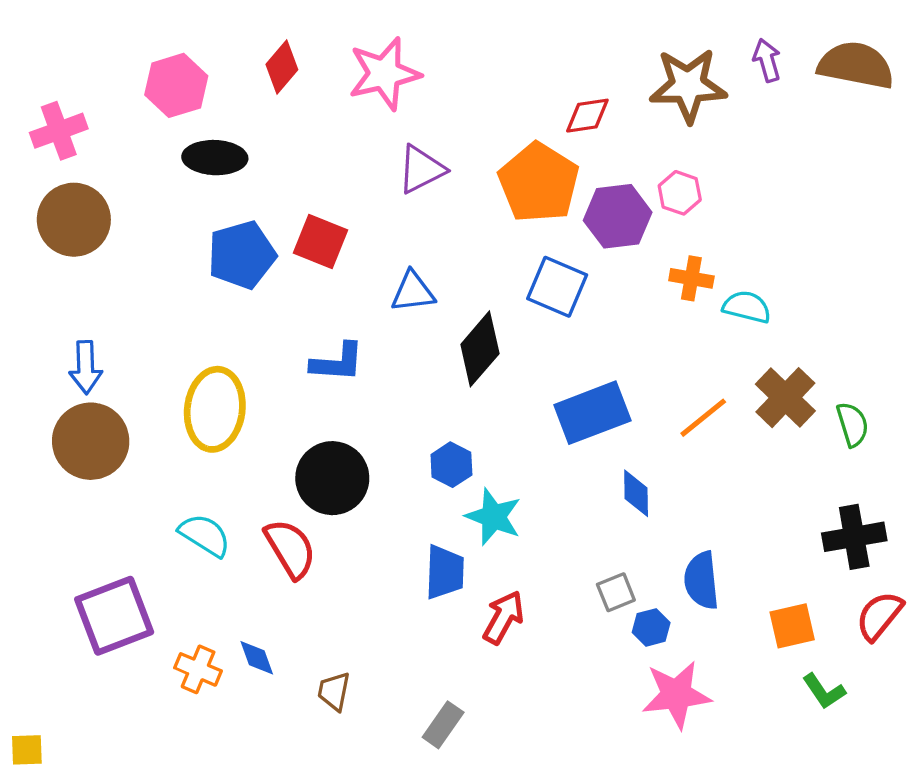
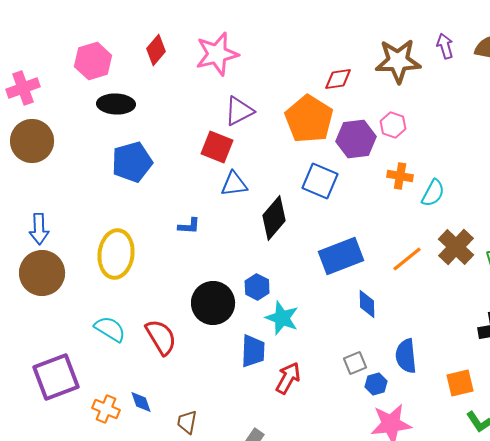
red square: (321, 241) -> (217, 147), moved
cyan semicircle: (747, 307) -> (433, 193), turned 104
blue L-shape: (337, 362) -> (189, 226), size x0.7
black circle: (332, 478) -> (213, 303), moved

